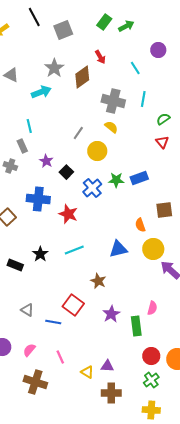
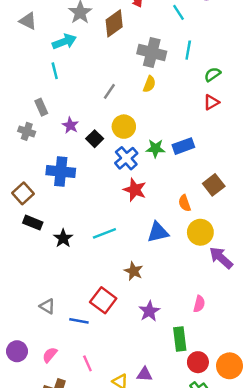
cyan line: (29, 126) -> (55, 71), moved
yellow semicircle: (111, 127) -> (149, 84), turned 72
red triangle: (162, 142) -> (211, 102), turned 40
yellow circle: (97, 151) -> (124, 127), moved
brown square: (164, 210) -> (214, 185), turned -30
red star: (68, 214) -> (135, 190), moved
black rectangle: (15, 265) -> (33, 223), moved
green rectangle: (136, 326) -> (180, 339), moved

